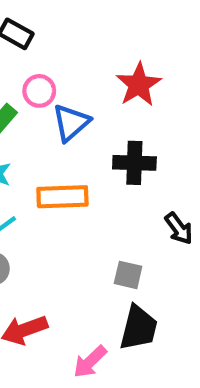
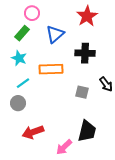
pink circle: (39, 91) -> (32, 13), moved
gray square: (128, 275) -> (82, 92), moved

